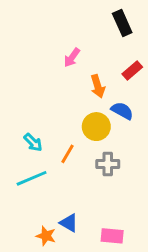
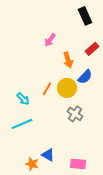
blue semicircle: (122, 111) -> (85, 77), turned 105
orange line: (68, 154) -> (47, 89), moved
gray cross: (108, 164) -> (75, 114), turned 35

